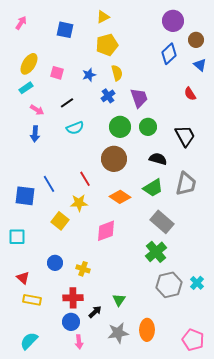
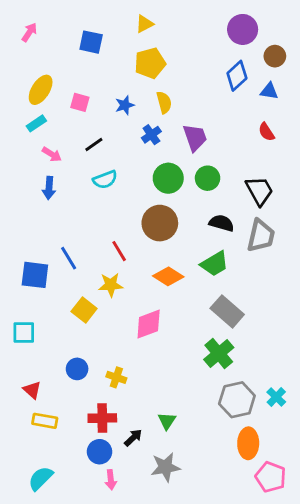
blue triangle: (200, 65) -> (269, 91), moved, turned -32
gray trapezoid: (186, 184) -> (261, 236), moved
orange ellipse: (147, 330) -> (248, 443), moved

